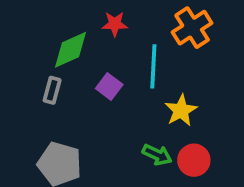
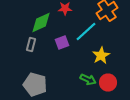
cyan line: (153, 66) -> (86, 32), turned 45
purple square: (109, 87) -> (62, 42), turned 32

